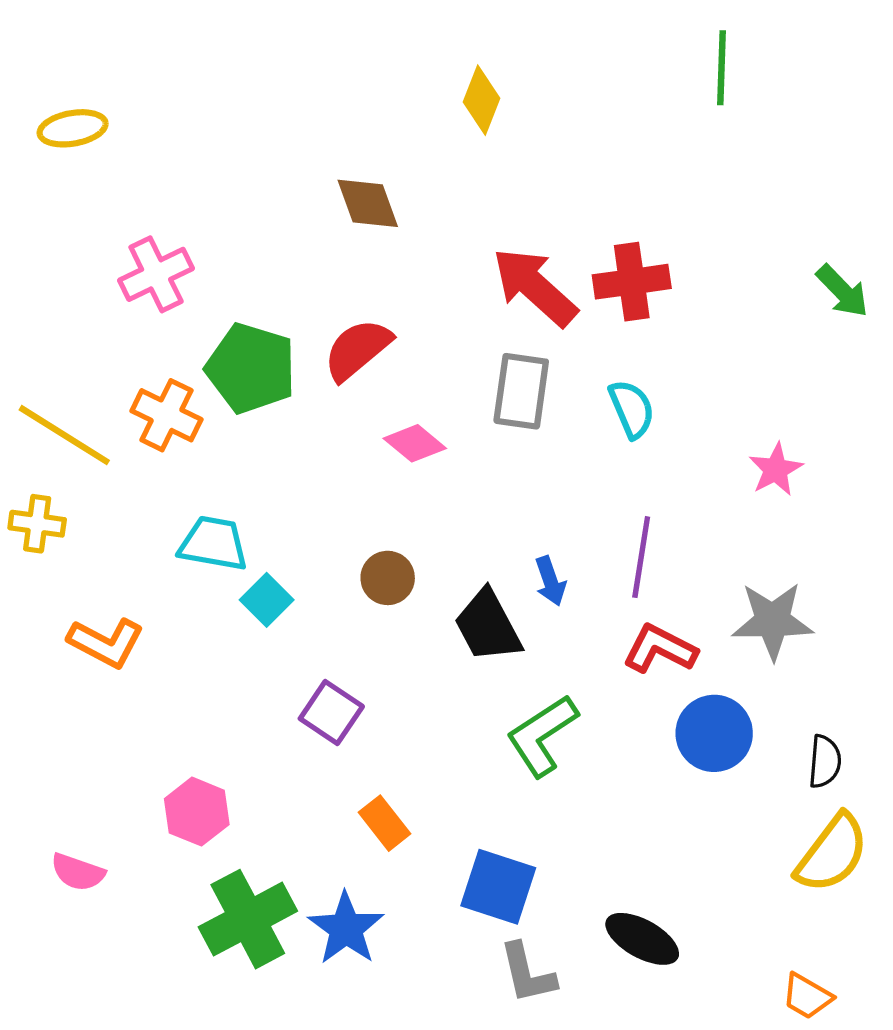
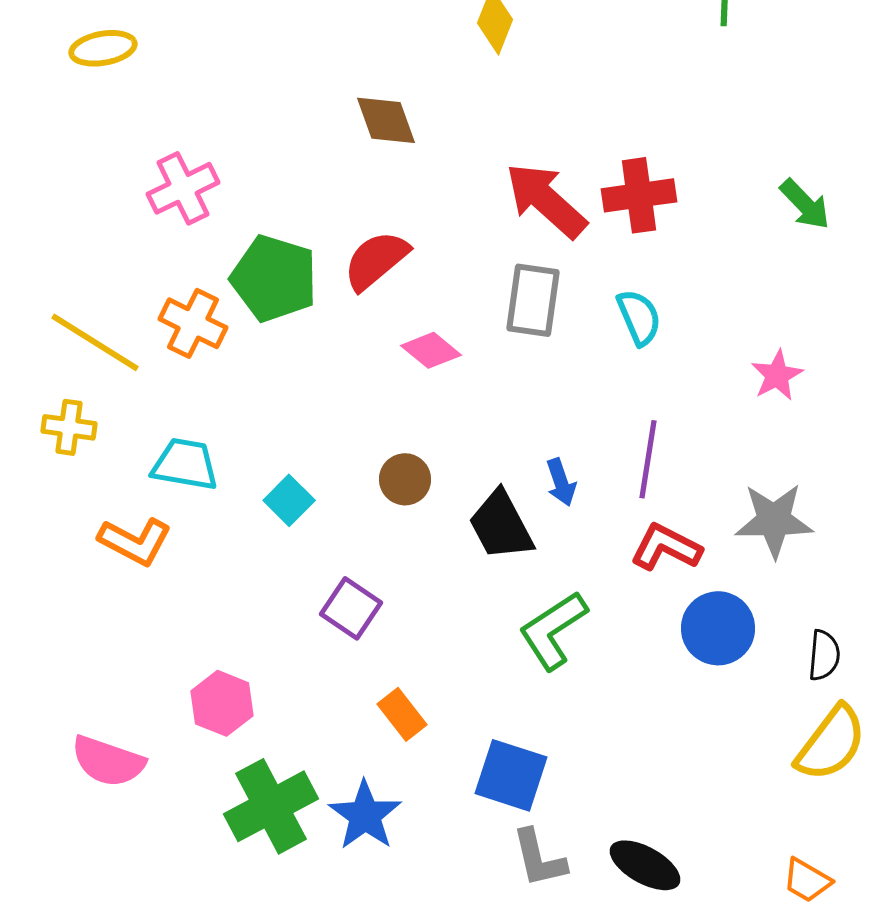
green arrow: (842, 291) -> (805, 204), moved
cyan trapezoid: (213, 544) -> (185, 464), moved
pink semicircle: (78, 872) -> (108, 761), size x1.4
black ellipse: (642, 939) -> (645, 865), moved

